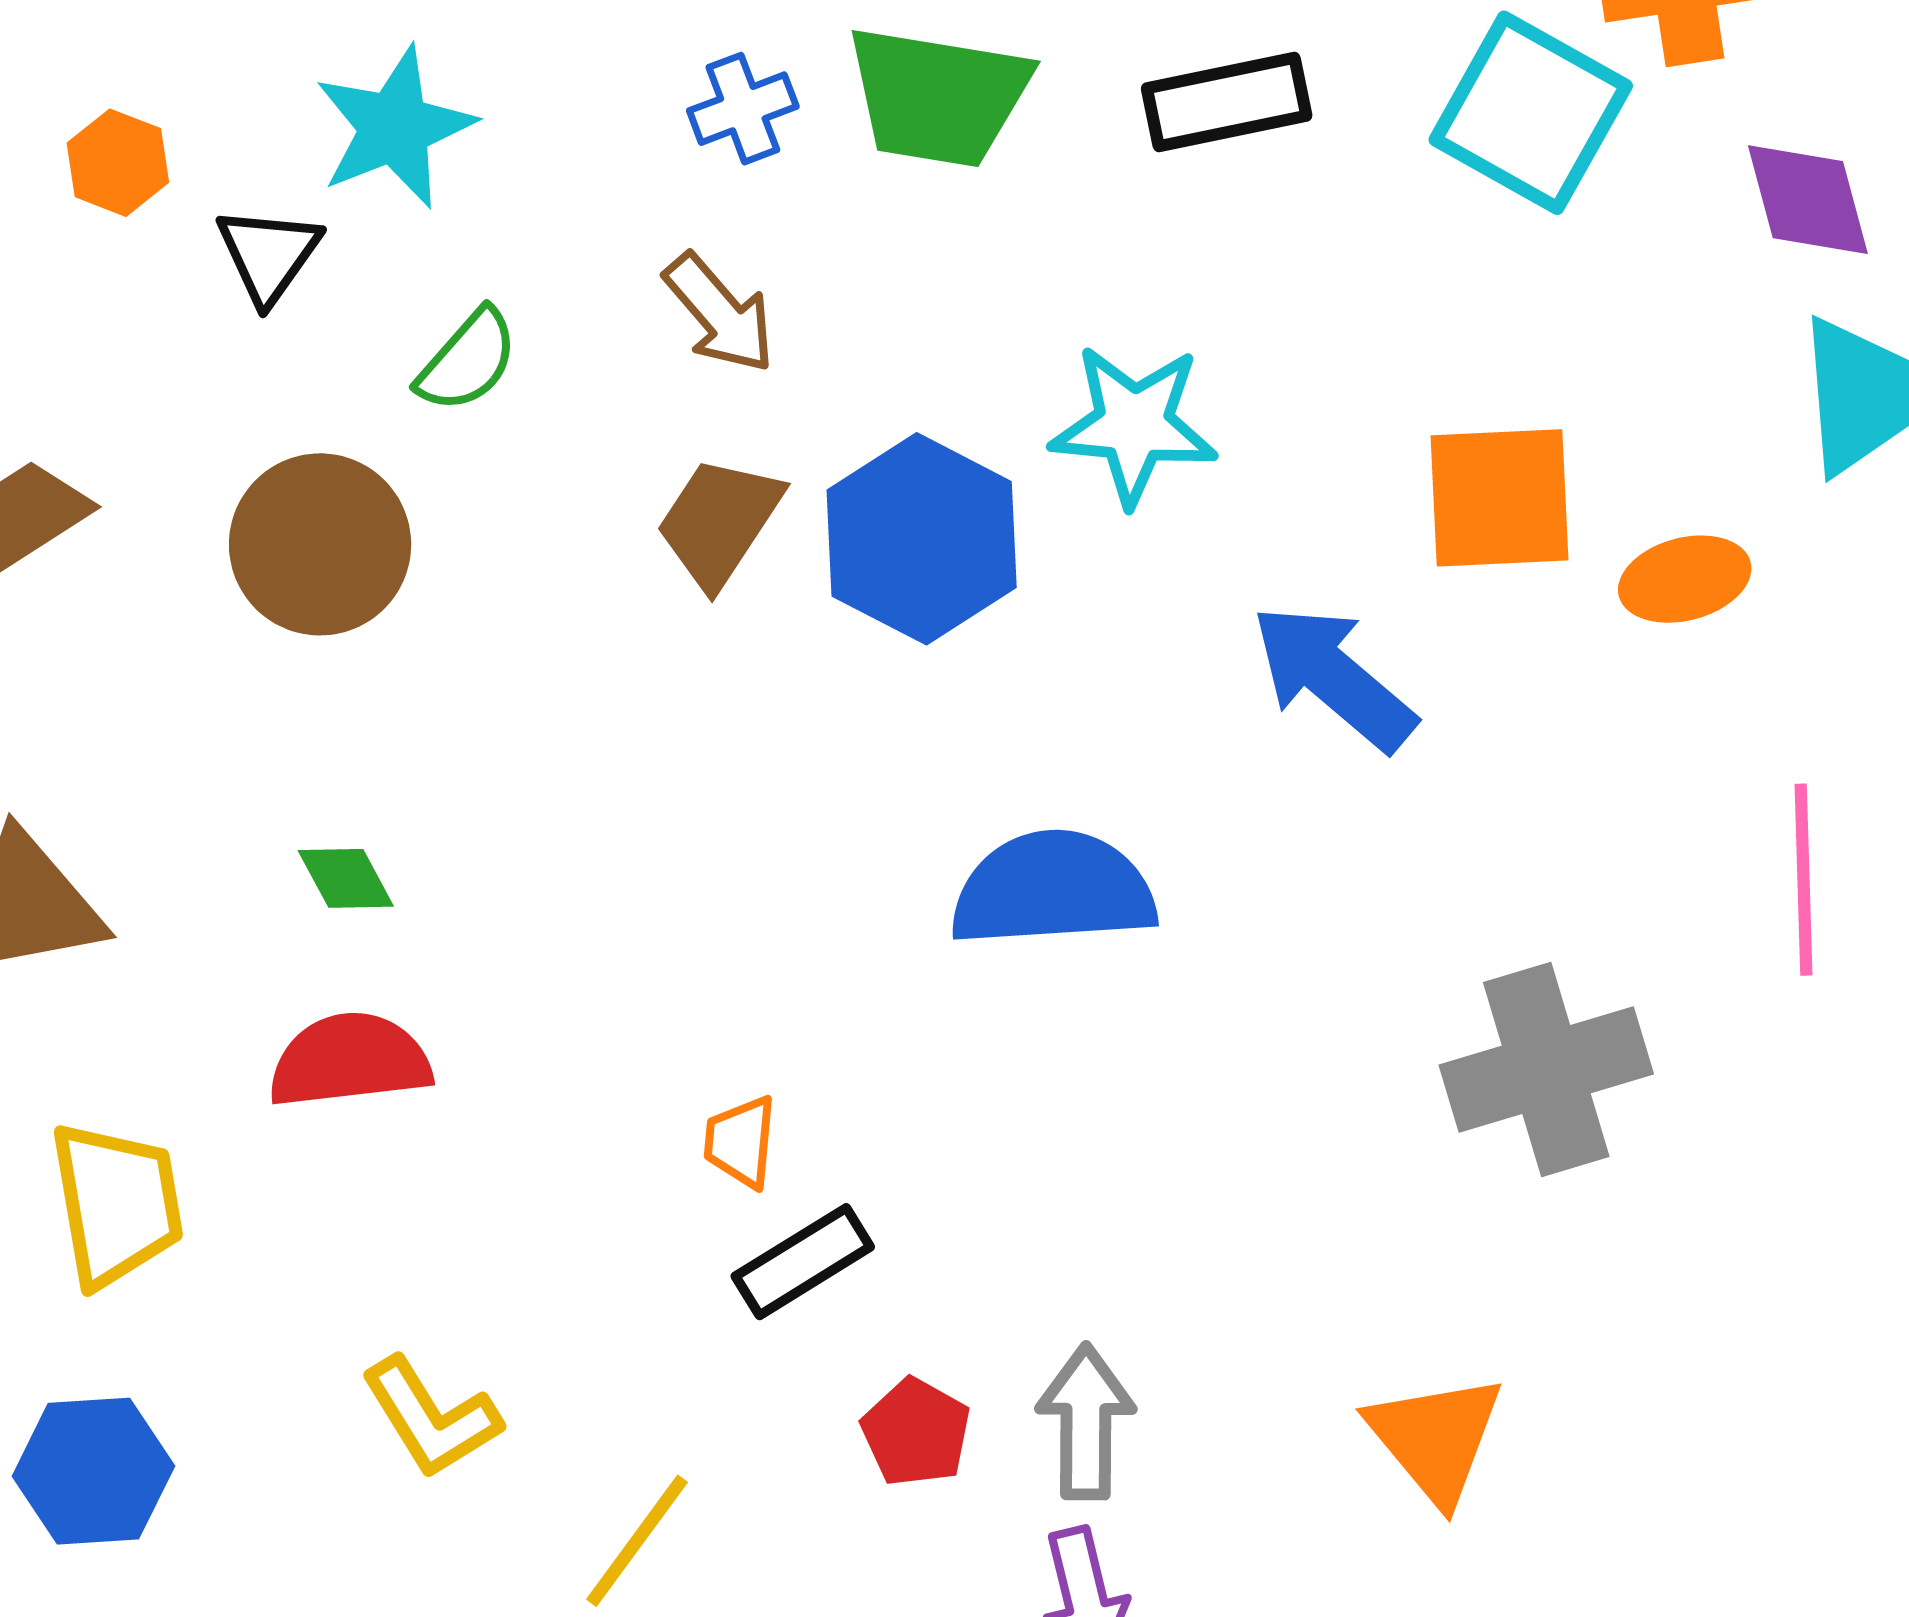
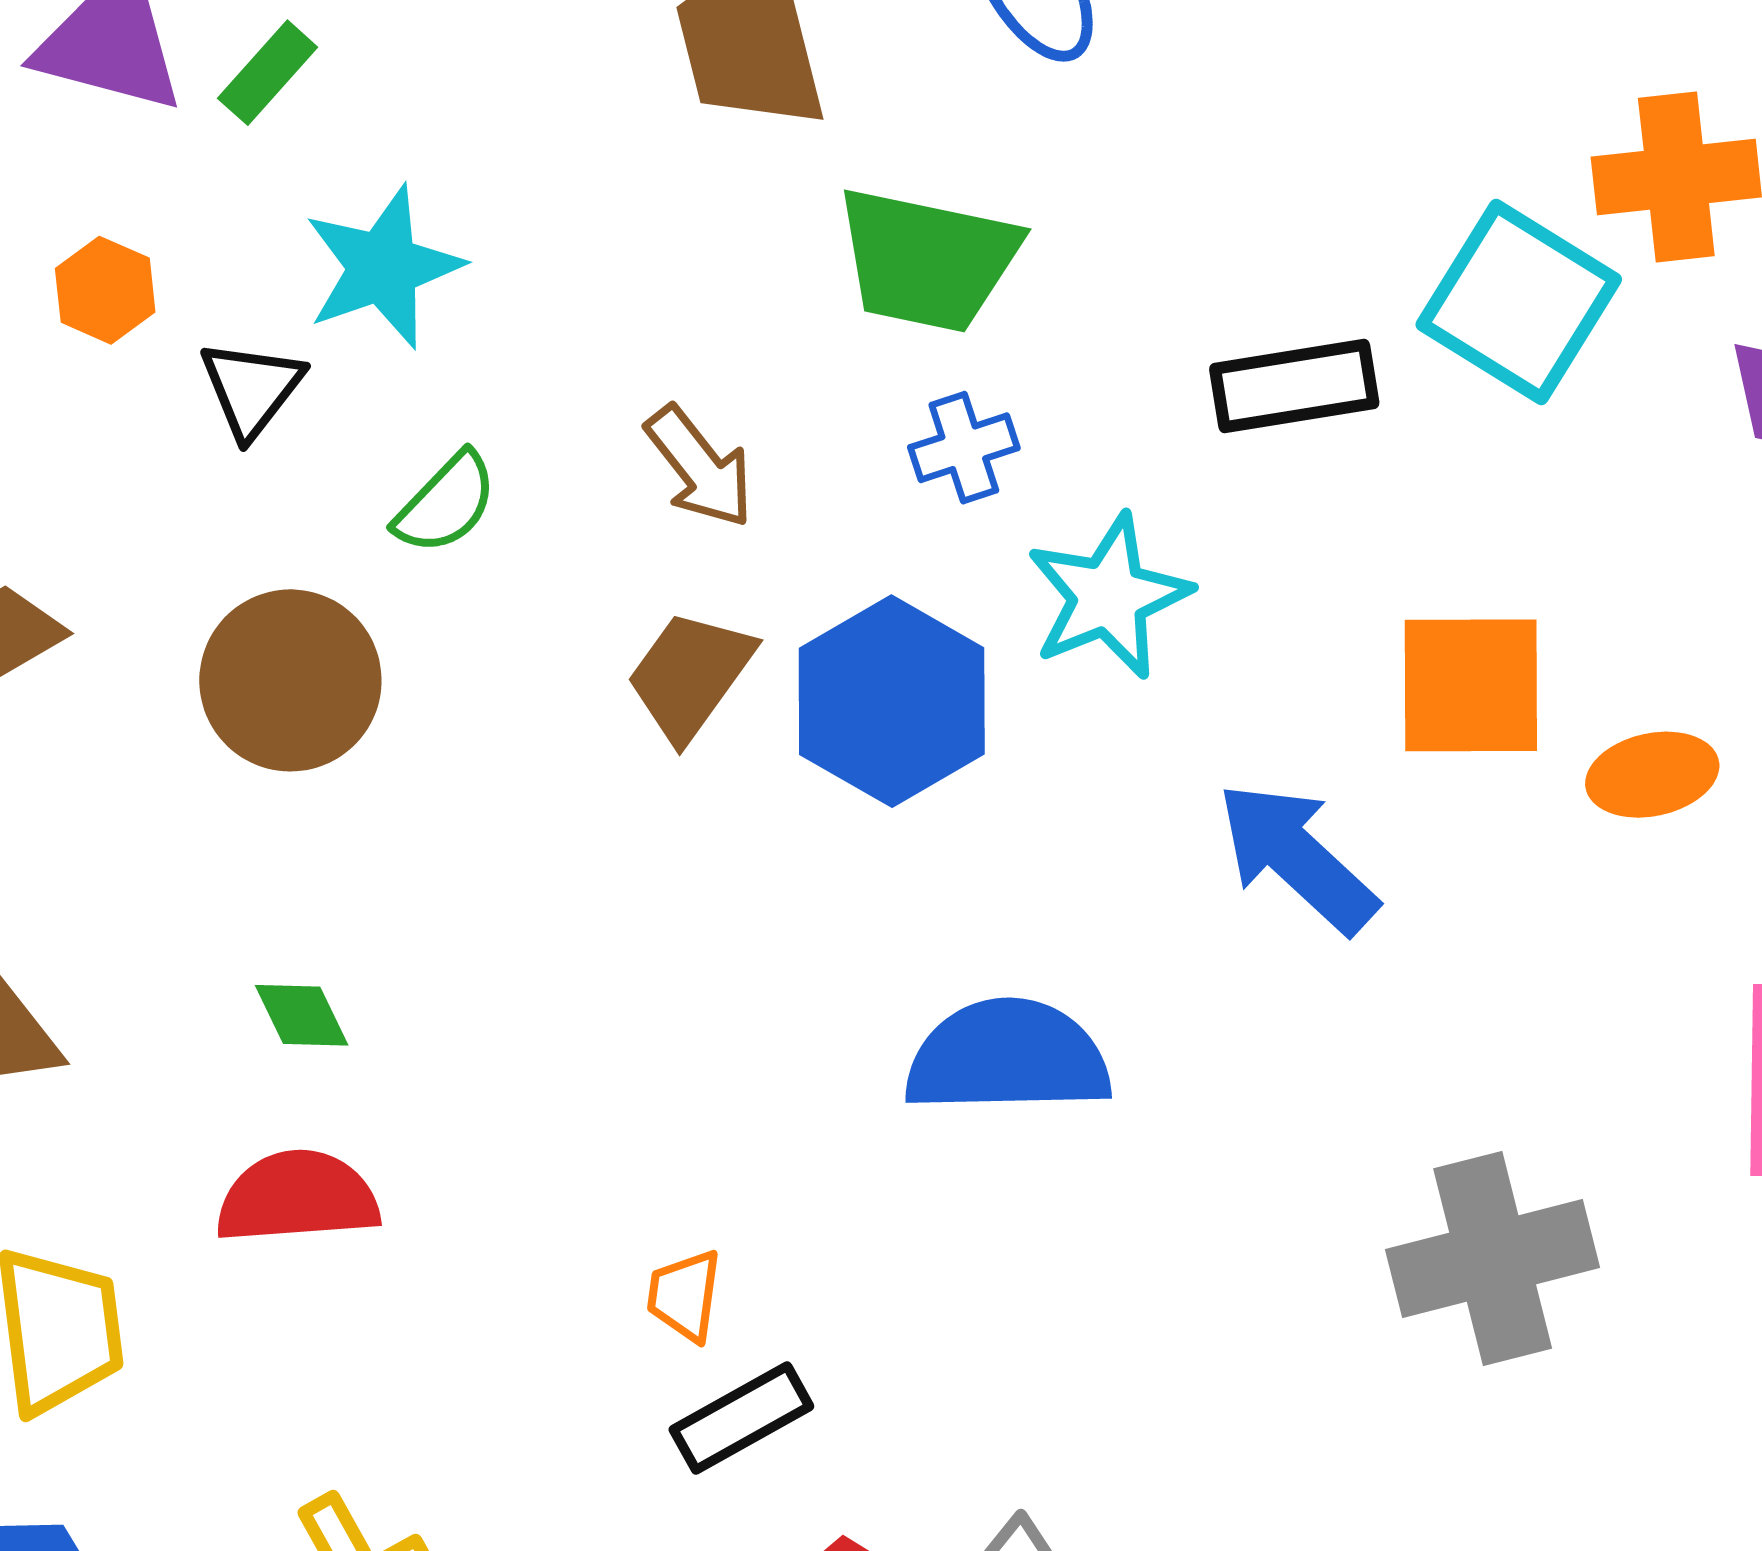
black rectangle: (1227, 102) -> (1294, 386), moved
blue cross: (743, 109) -> (964, 448), moved
cyan star: (1134, 425) -> (1109, 596), turned -30

